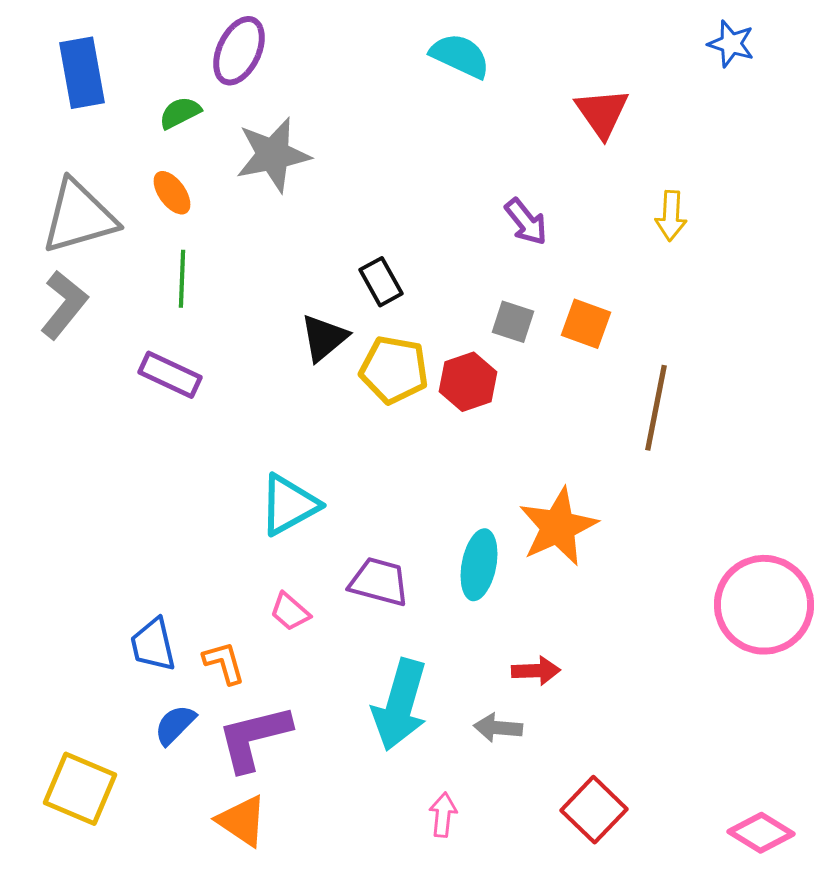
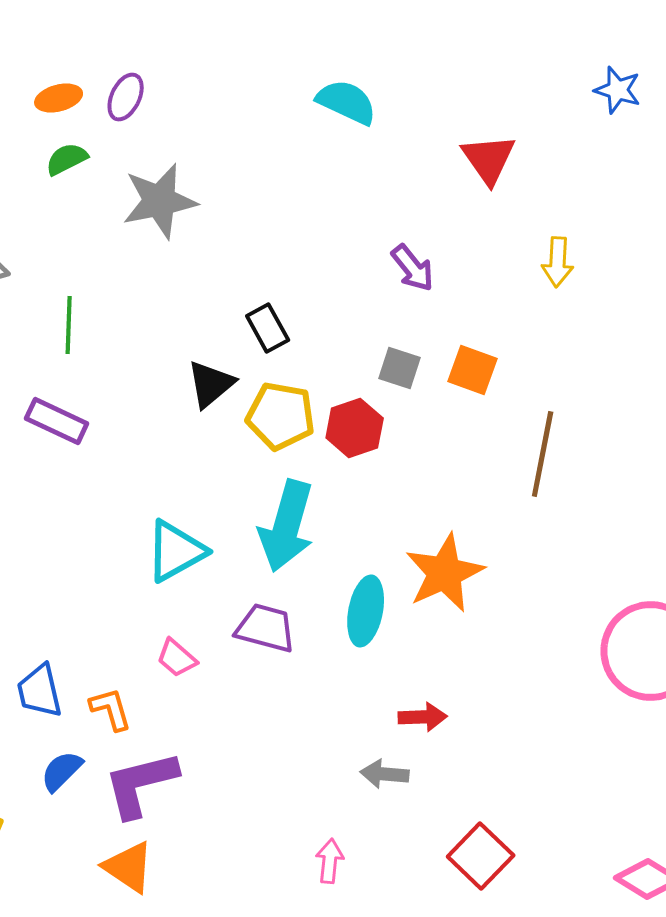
purple ellipse: (239, 51) -> (126, 97), size x0.7
orange ellipse: (172, 193) -> (59, 98), moved, turned -69
cyan arrow: (400, 705) -> (287, 526), moved

